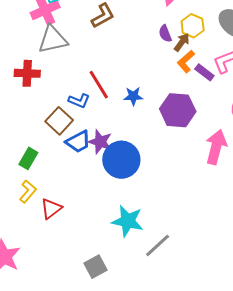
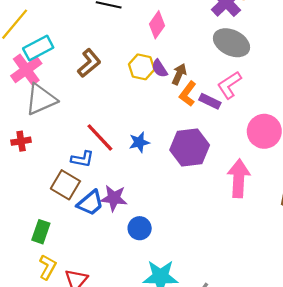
yellow hexagon: (193, 26) -> (142, 67), moved
red cross: (27, 73) -> (21, 141), size x0.7
blue circle: (121, 160) -> (140, 228), moved, size x0.6

